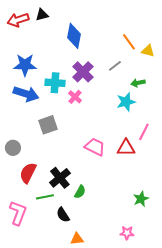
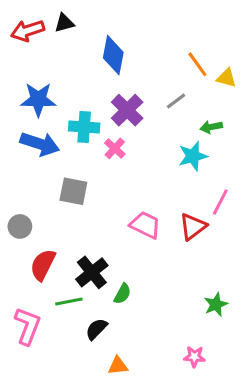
gray square: (48, 125) -> (73, 191), turned 30
red triangle: (126, 148) -> (193, 226), turned -36
black semicircle: (63, 215) -> (96, 329), turned 77

